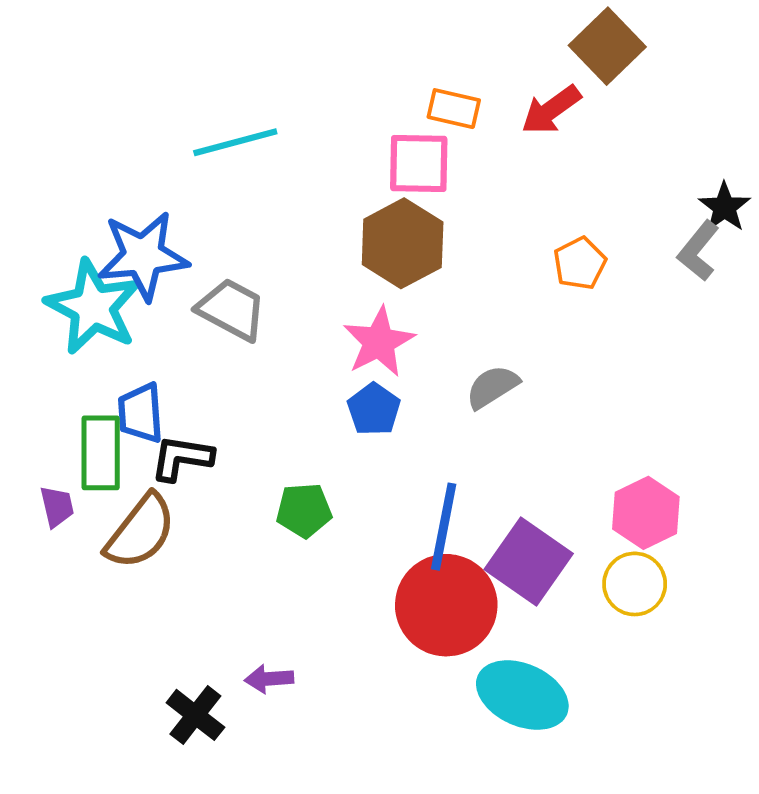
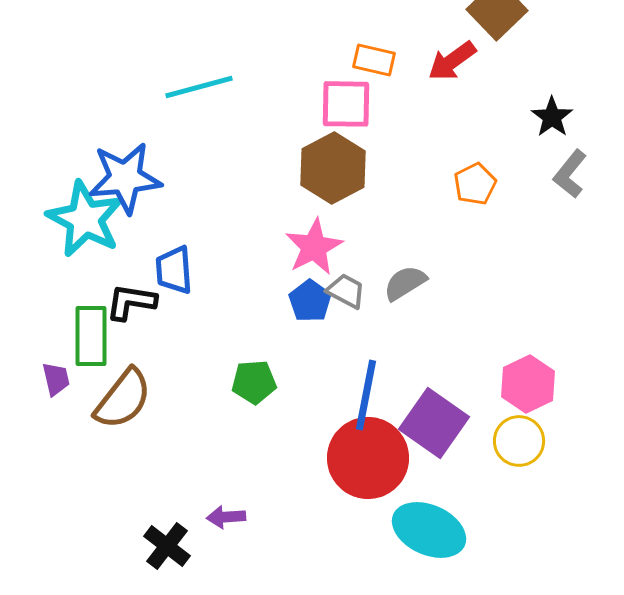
black star: (724, 207) -> (552, 117), moved
gray trapezoid: (232, 309) -> (346, 291), moved, size x0.7
blue trapezoid: (141, 413) -> (174, 270), moved
black L-shape: (182, 458) -> (131, 302), moved

